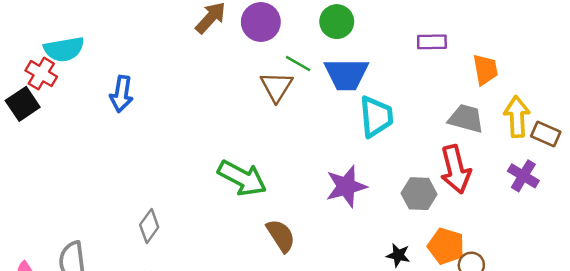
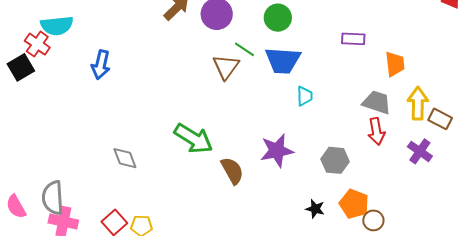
cyan trapezoid: (376, 116) -> (305, 96), size x0.6
red arrow: (456, 169) -> (376, 131), moved, size x0.7
gray diamond: (149, 226) -> (125, 158), moved, turned -60
brown semicircle: (281, 236) -> (232, 171), moved

